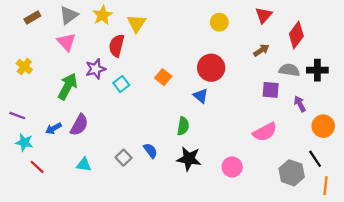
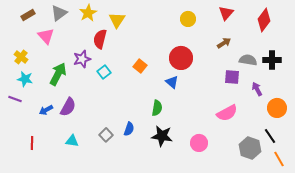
red diamond: (296, 35) -> (264, 20), moved
pink triangle: (66, 42) -> (46, 36), moved
cyan star: (24, 142) -> (25, 79), moved
blue semicircle: (150, 151) -> (129, 129), turned 56
red line: (37, 167) -> (32, 143), turned 48
orange line: (326, 186) -> (279, 159), turned -35

